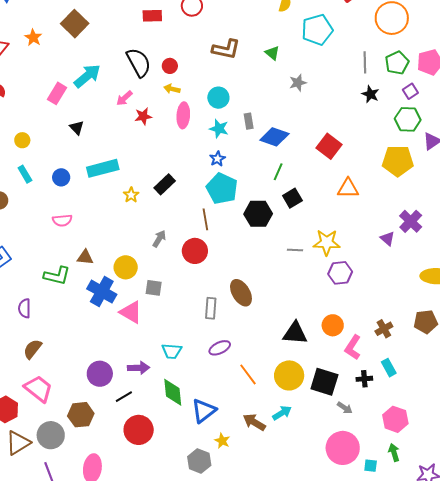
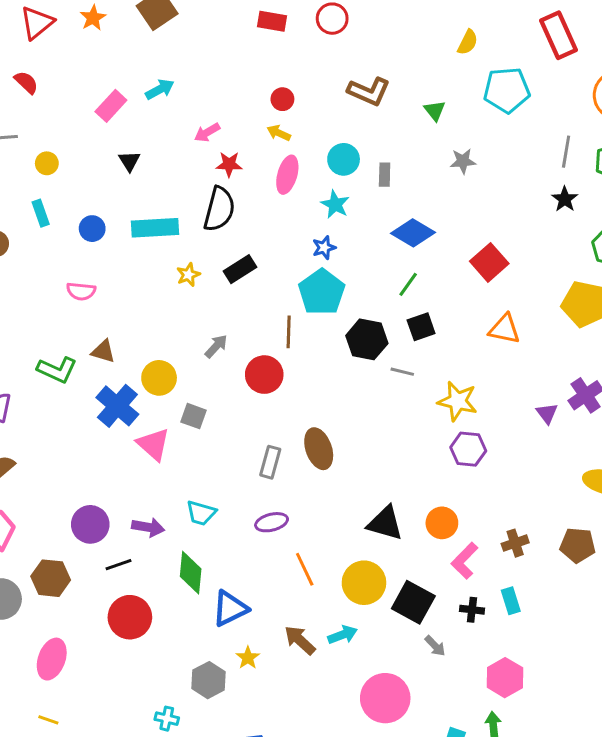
black semicircle: (139, 62) -> (219, 209), moved, turned 32
cyan arrow: (87, 76) -> (160, 89), size x0.7
gray rectangle: (249, 121) -> (385, 175), moved
gray line: (295, 250) -> (402, 372), moved
pink circle: (343, 448) -> (385, 698), moved

